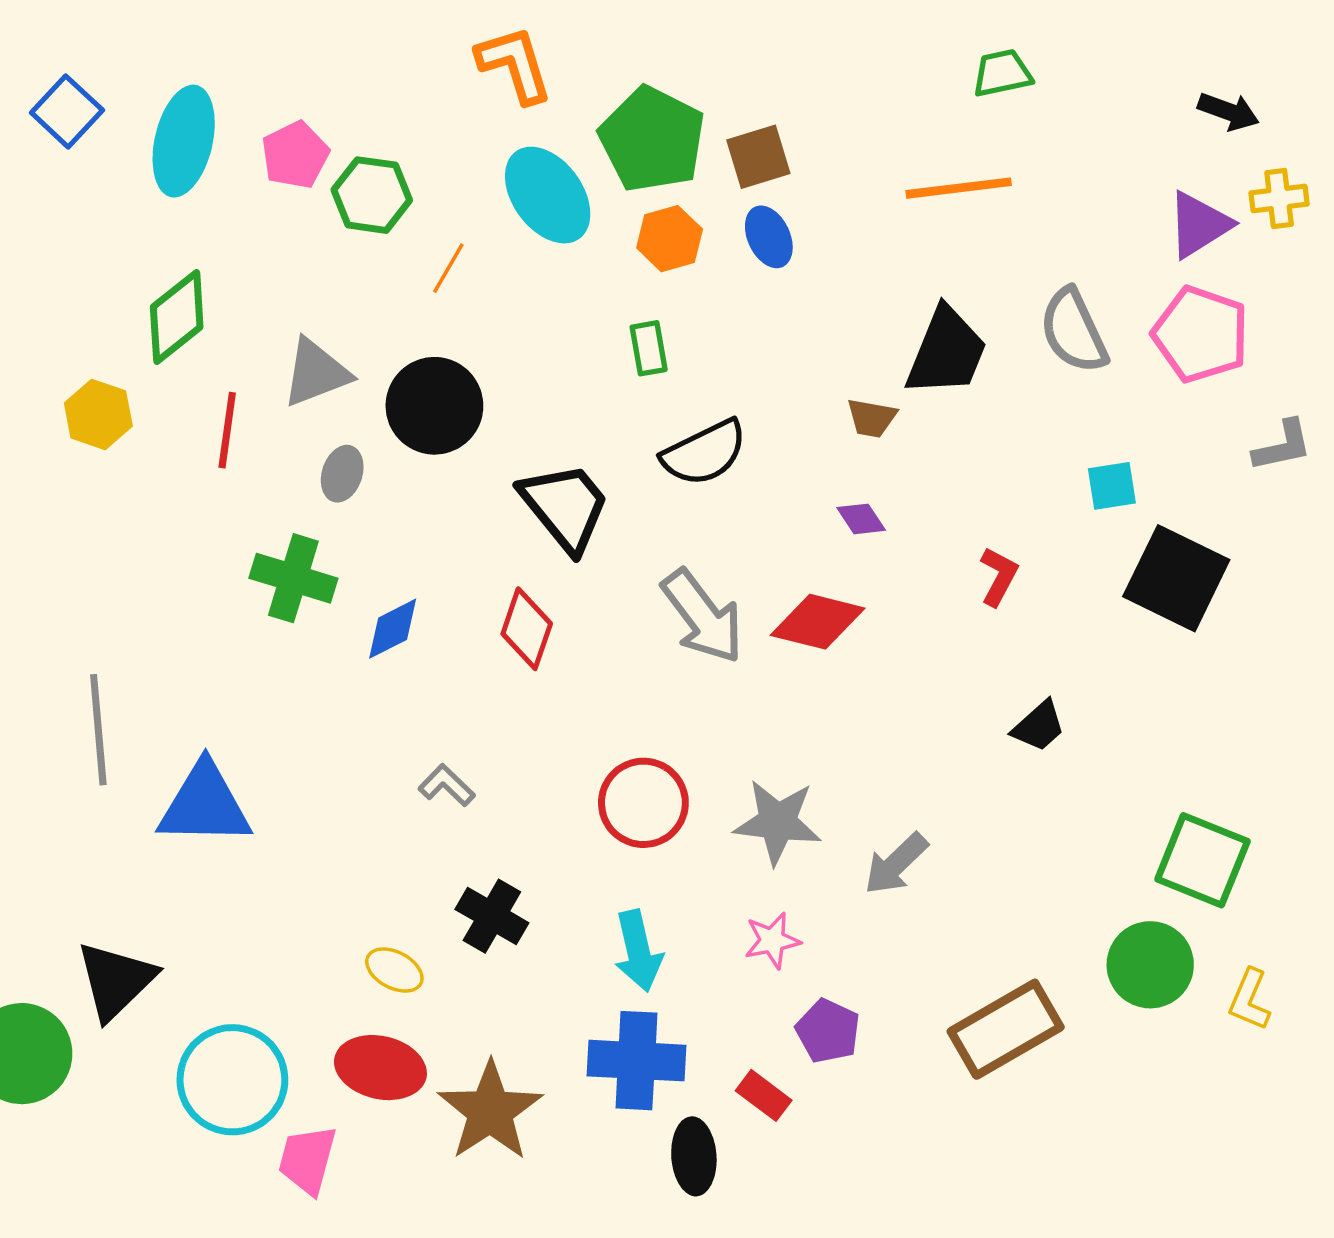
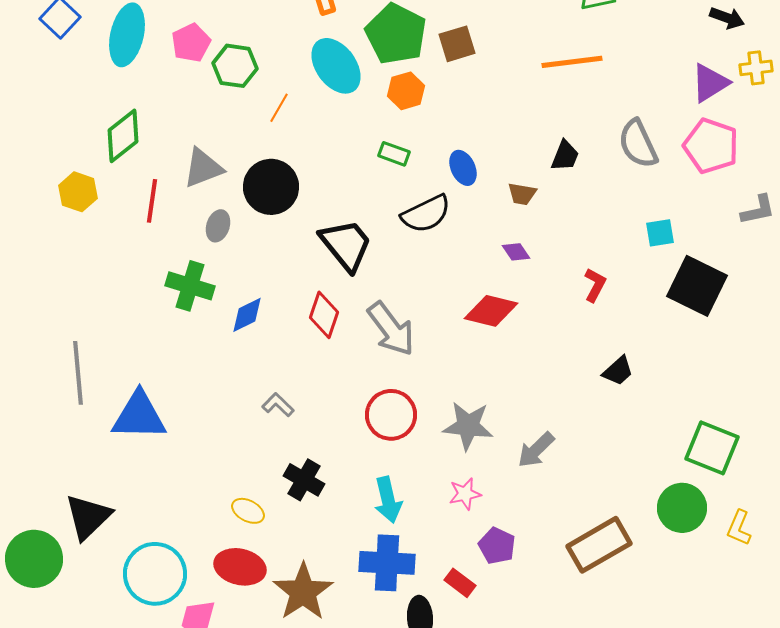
blue ellipse: (769, 237) -> (463, 168), moved
green rectangle: (649, 348) -> (394, 154), turned -60
black trapezoid: (946, 352) -> (565, 156), size x0.6
gray arrow: (703, 616) -> (391, 329), moved

